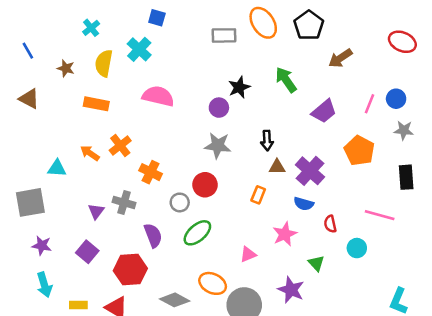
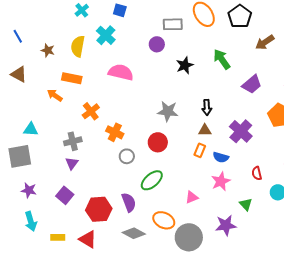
cyan cross: (91, 28) -> (82, 10), moved
purple circle: (219, 108) -> (157, 44), moved
orange arrow: (90, 153) -> (55, 95), moved
brown triangle: (277, 167) -> (205, 130), moved
cyan triangle: (57, 168) -> (31, 129), moved
gray cross: (124, 202) -> (73, 141), moved, turned -30
gray circle: (180, 202) -> (127, 156), moved
blue semicircle: (304, 204) -> (221, 157), moved
purple semicircle: (153, 235) -> (129, 202), moved
purple star: (291, 290) -> (226, 225), turned -30

